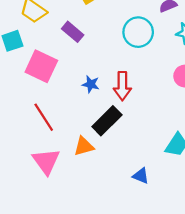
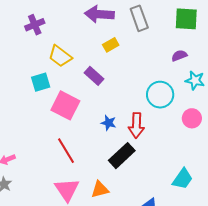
cyan circle: (138, 32) -> (160, 95), moved
orange triangle: (84, 146) -> (100, 189), moved

